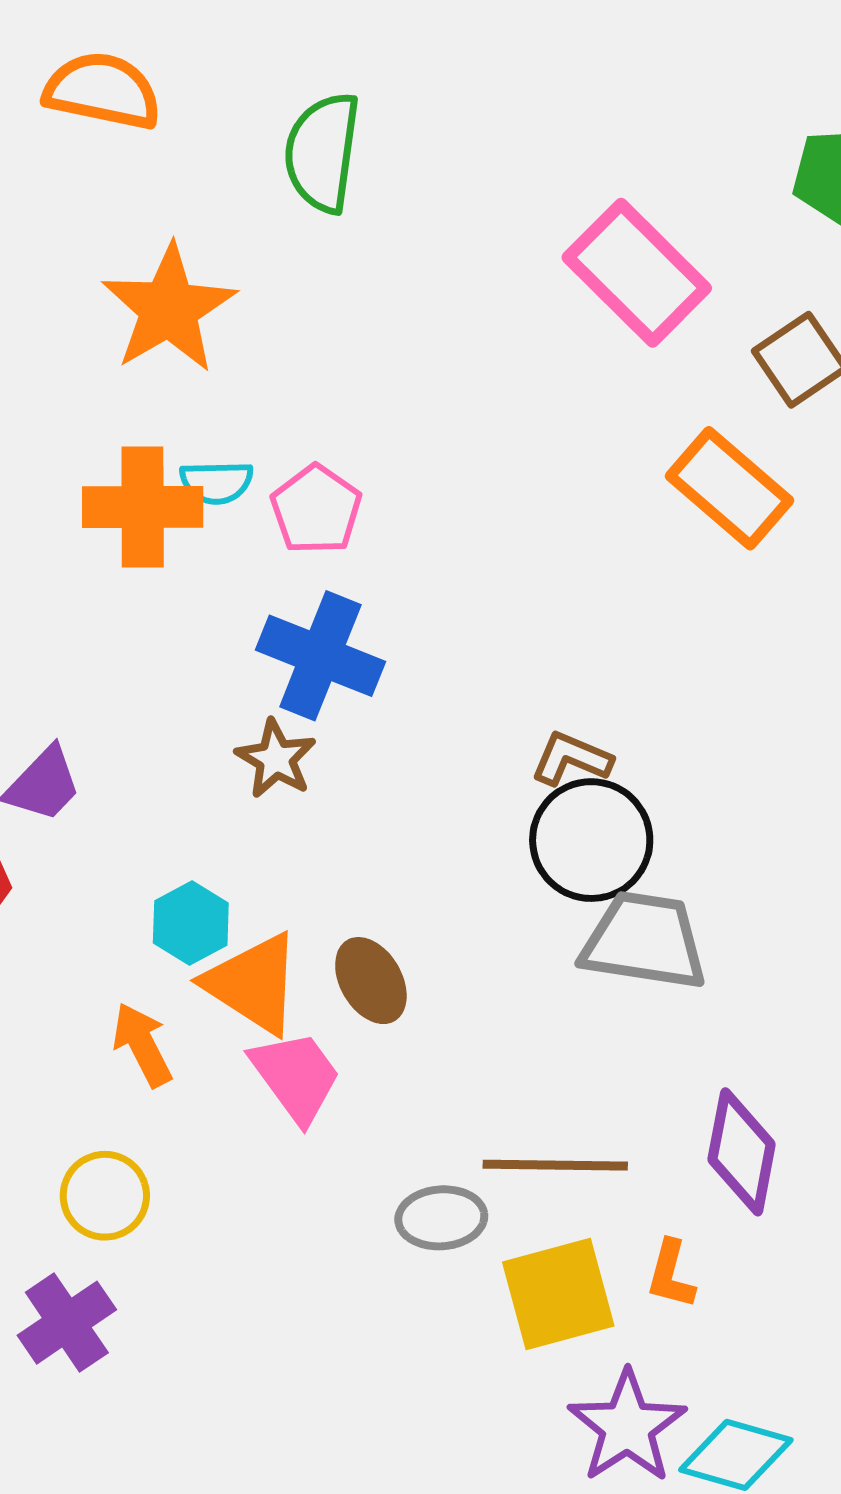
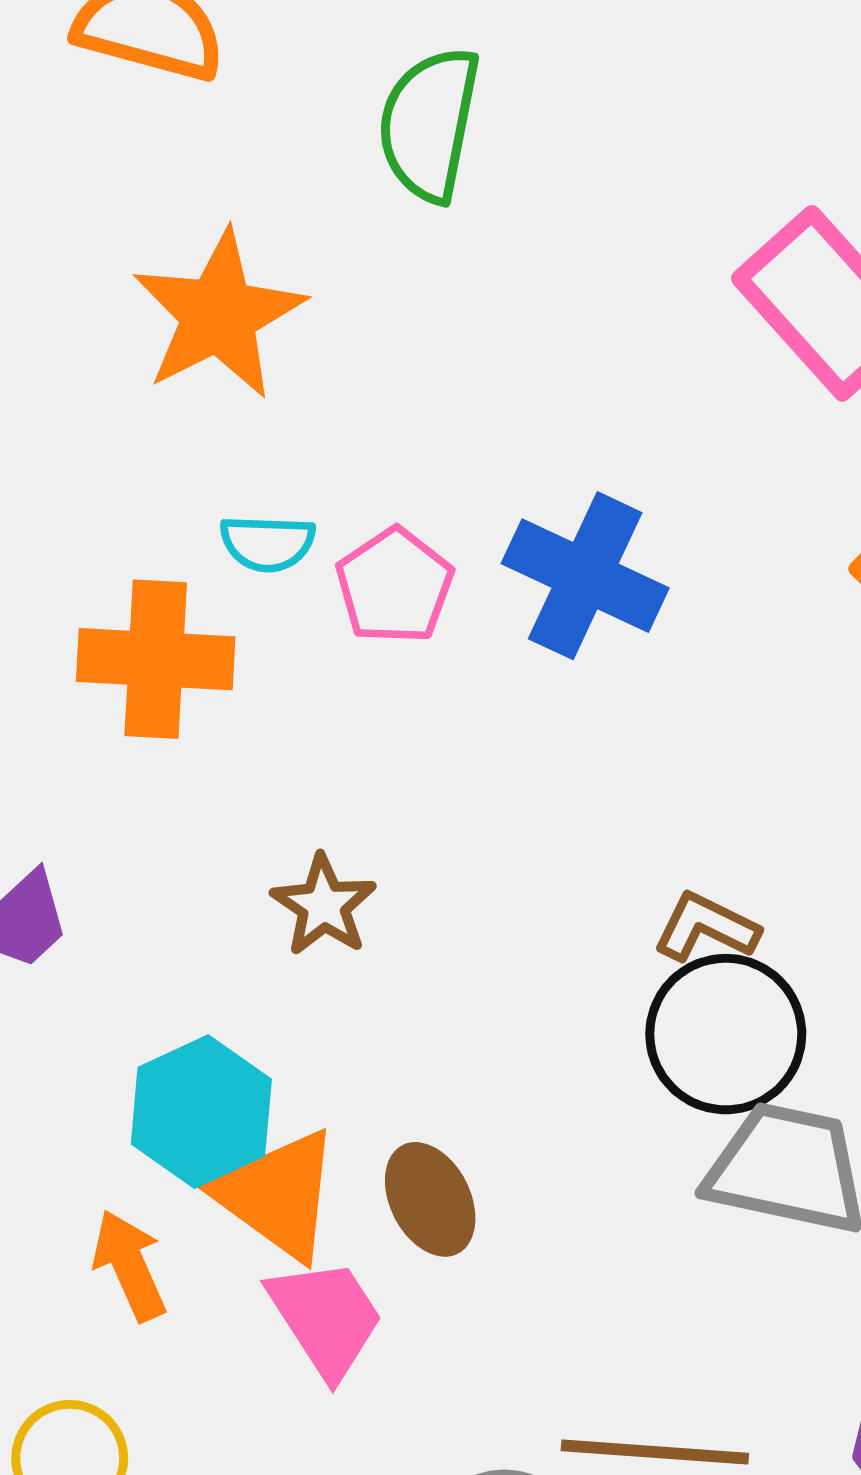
orange cross: (143, 507) -> (156, 659), moved
blue cross: (320, 656) -> (585, 576), moved
cyan hexagon: (191, 923) -> (201, 1112), size x1.4

